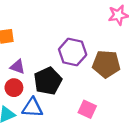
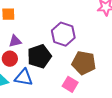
brown pentagon: (106, 64) -> (84, 63), moved
purple triangle: (18, 67) -> (15, 41), turned -40

